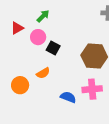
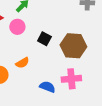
black square: (53, 48) -> (44, 39), moved

